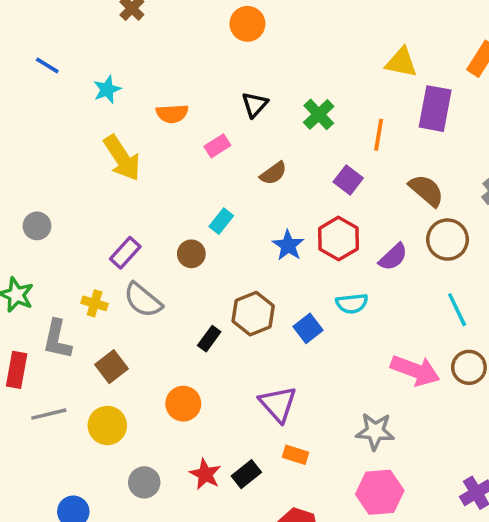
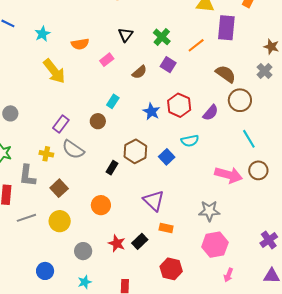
orange line: (379, 135) -> (196, 45), turned 48
purple square: (348, 180) -> (168, 65), moved

